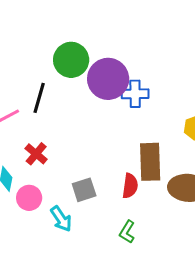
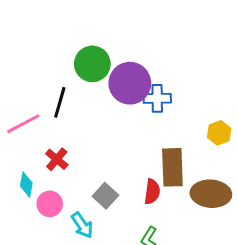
gray square: (84, 190) -> (105, 196), turned -30

